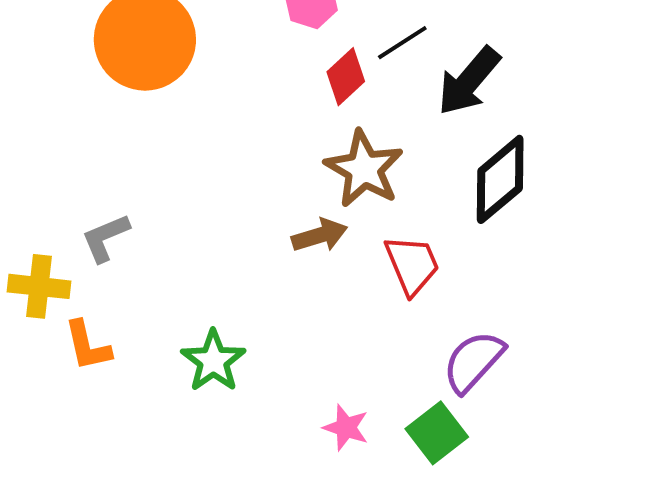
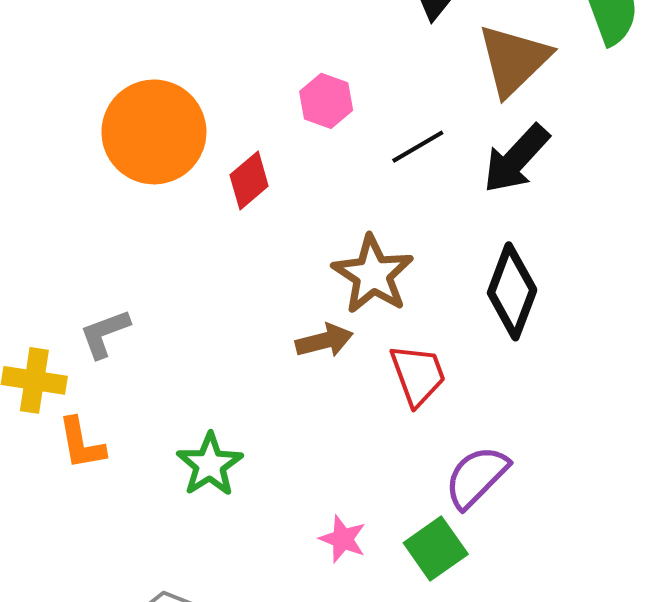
red diamond: (346, 77) -> (249, 180), moved
black arrow: (469, 81) -> (516, 159), moved
black diamond: (500, 179) -> (512, 291), turned -32

